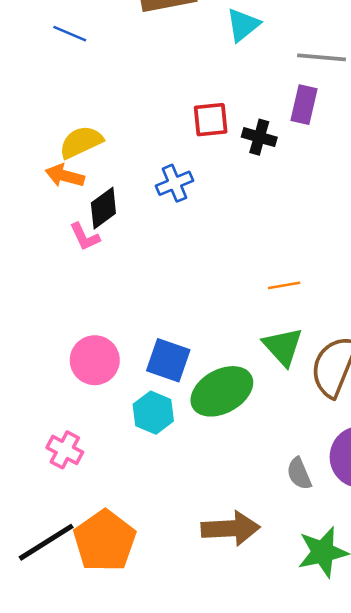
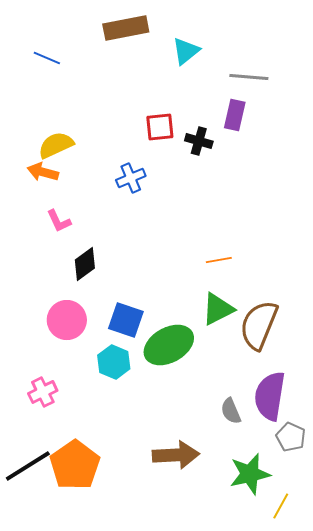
black diamond: (103, 208) -> (85, 264), moved
green triangle: (283, 346) -> (218, 309), turned 45
pink cross: (65, 450) -> (43, 392), turned 36

